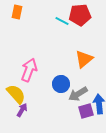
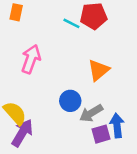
pink arrow: (29, 70) -> (31, 59), moved
purple arrow: (22, 110) -> (22, 133), size x1.6

